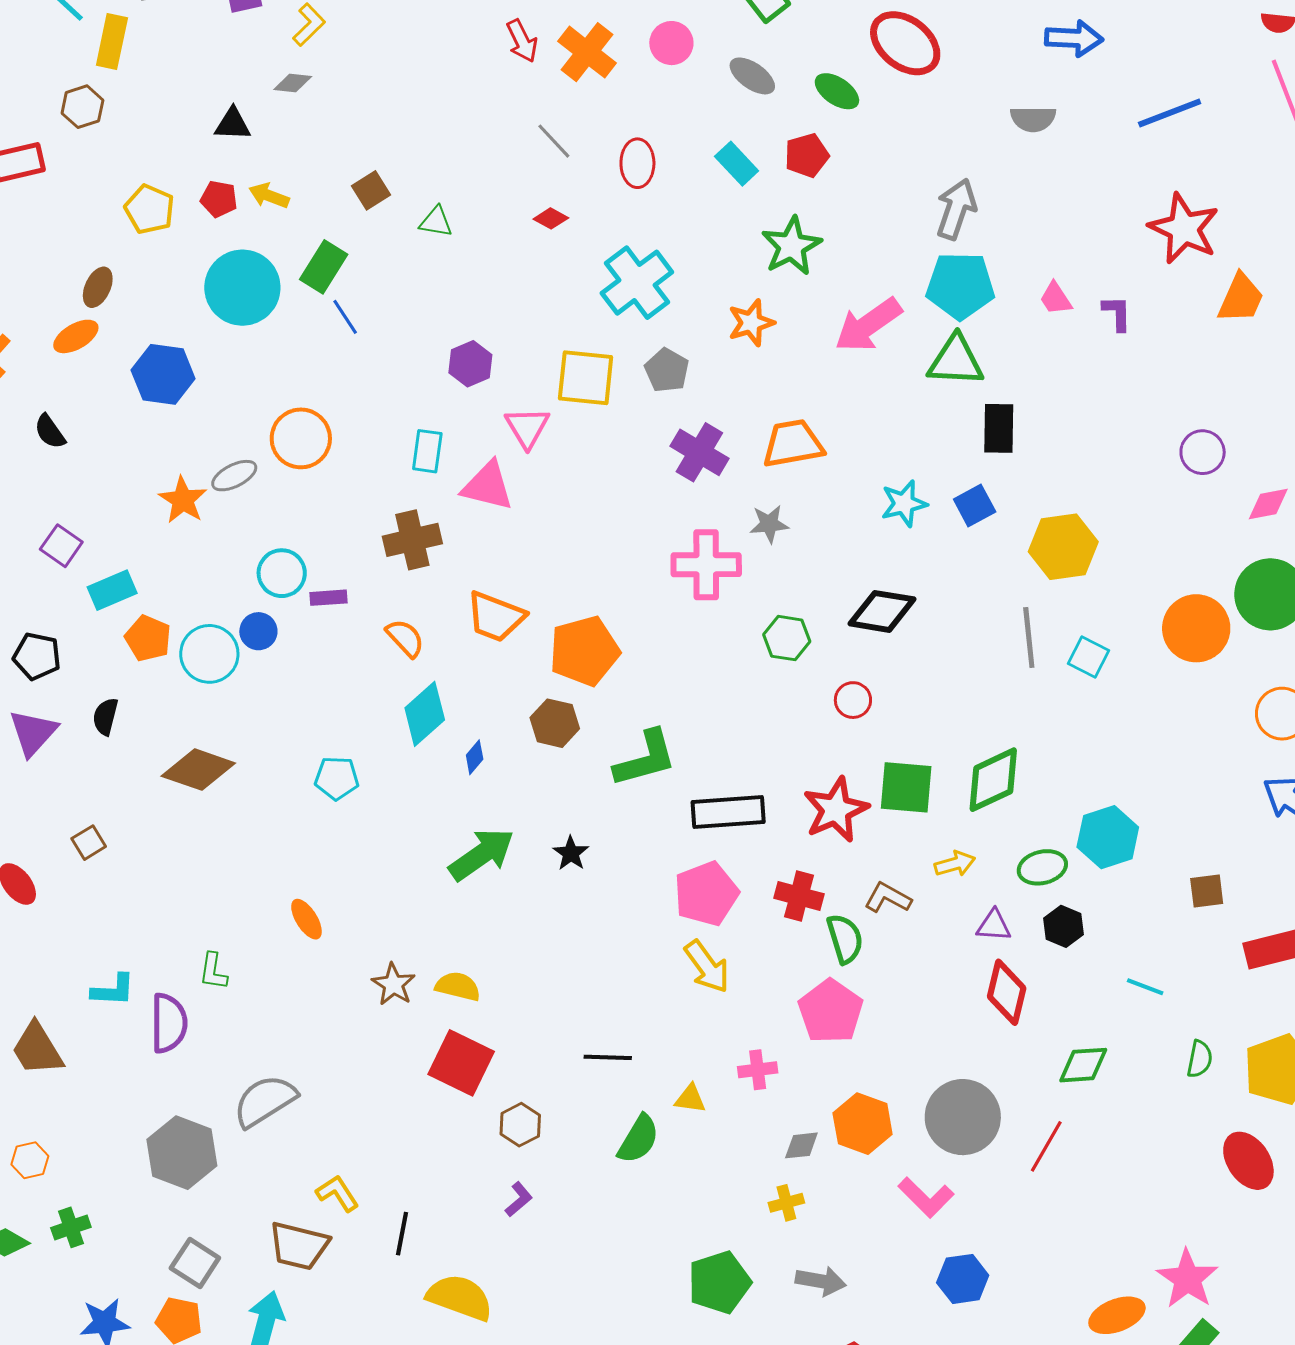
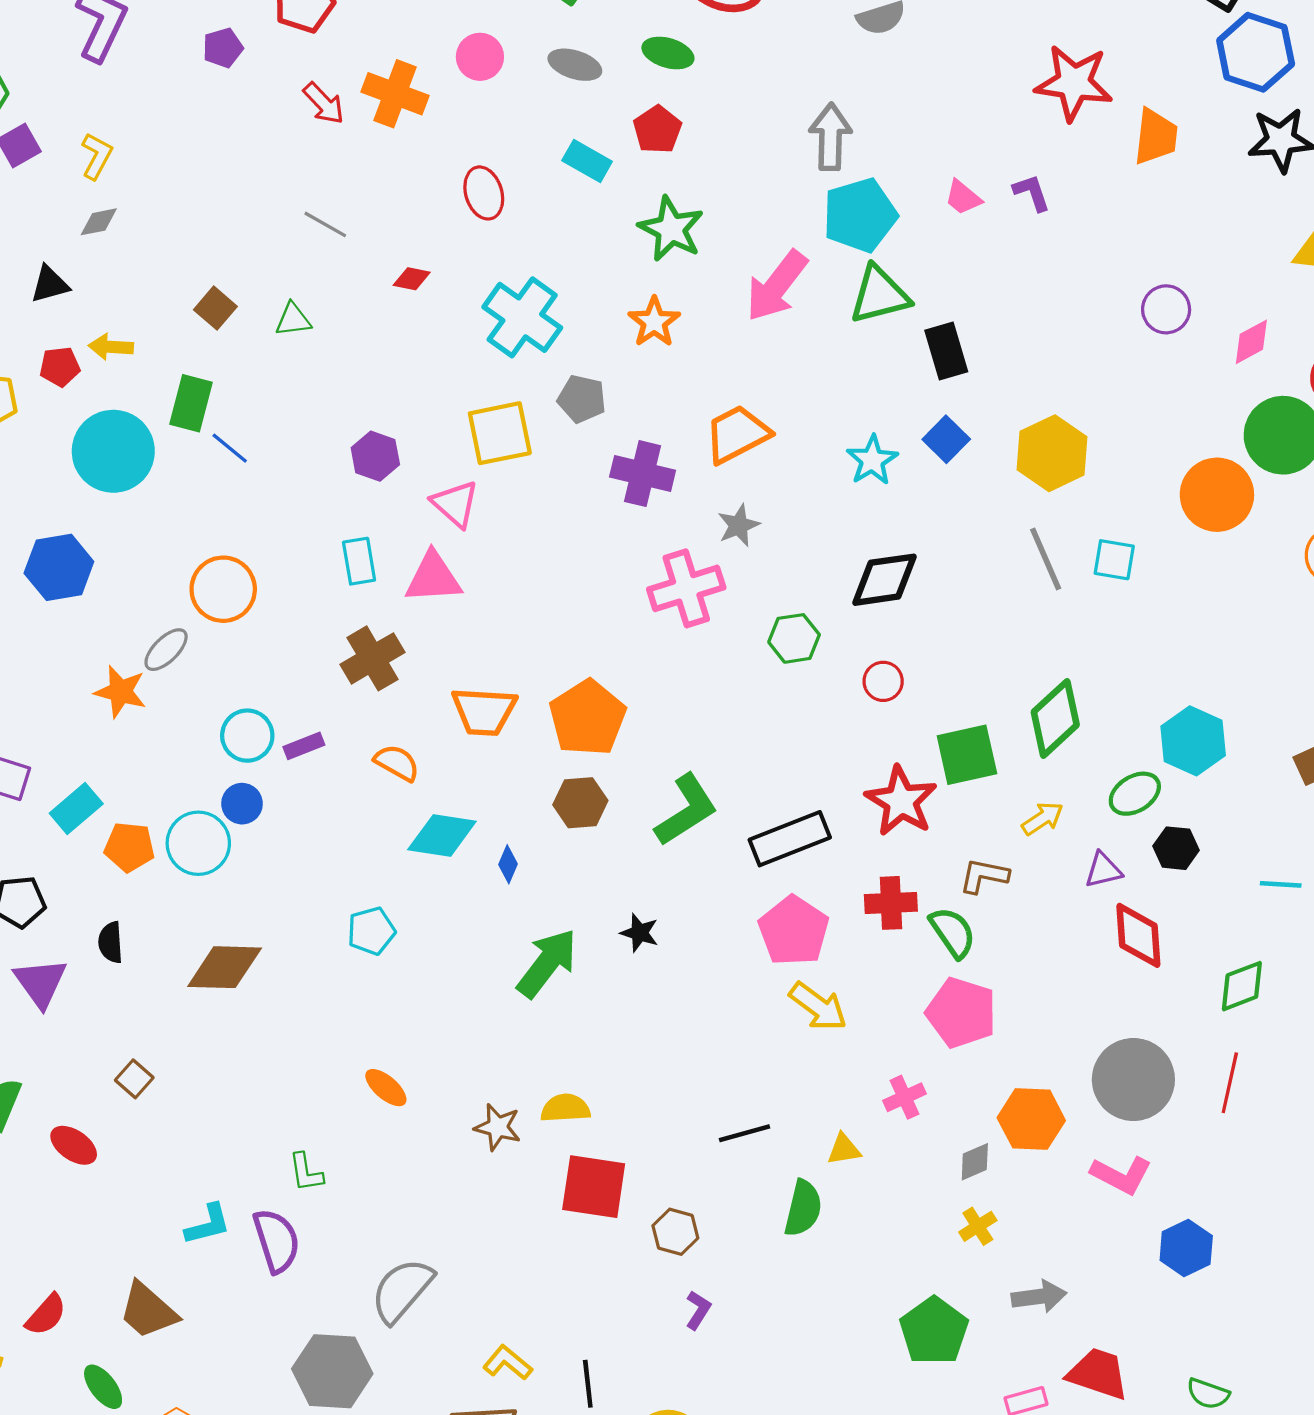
gray line: (554, 141) -> (325, 224), moved
cyan diamond: (425, 714) -> (442, 835), turned 68

